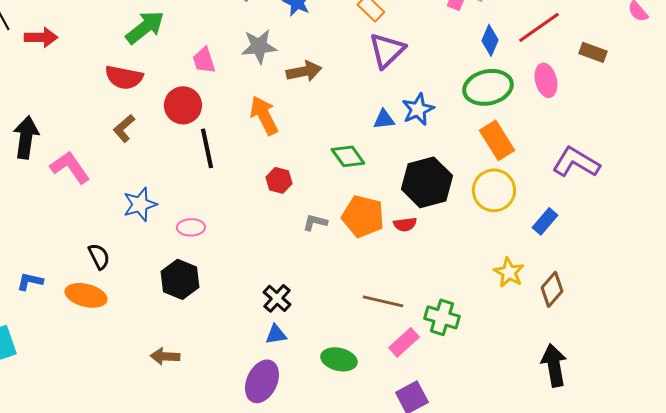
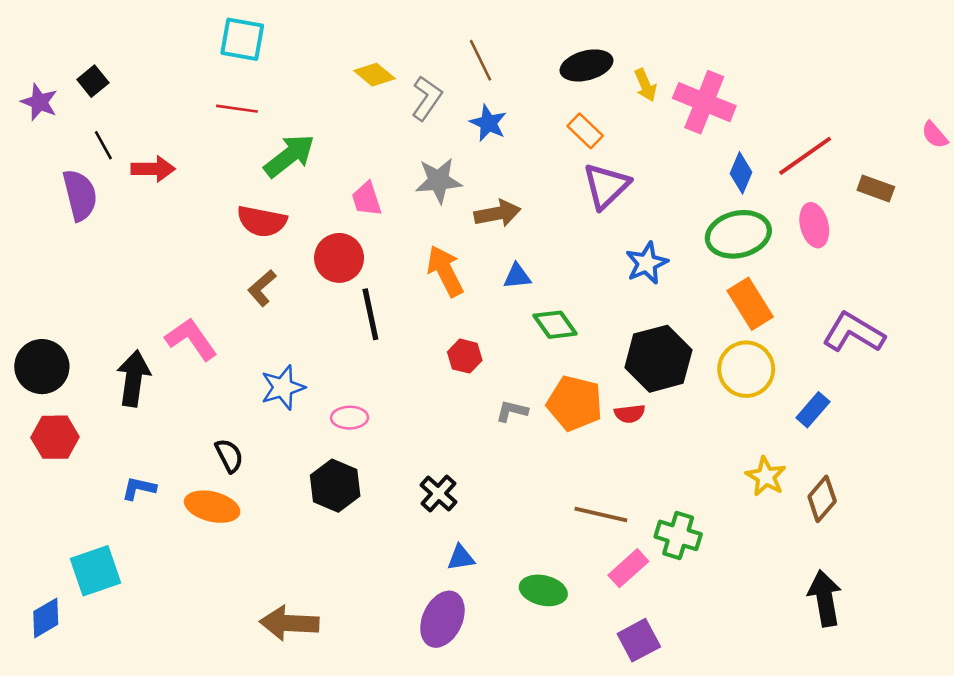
blue triangle: (384, 119) -> (517, 276), moved
black arrow: (26, 137) -> (134, 378), moved
black cross: (277, 298) -> (439, 494), moved
brown arrow: (165, 356) -> (289, 623), moved, size x1.5

